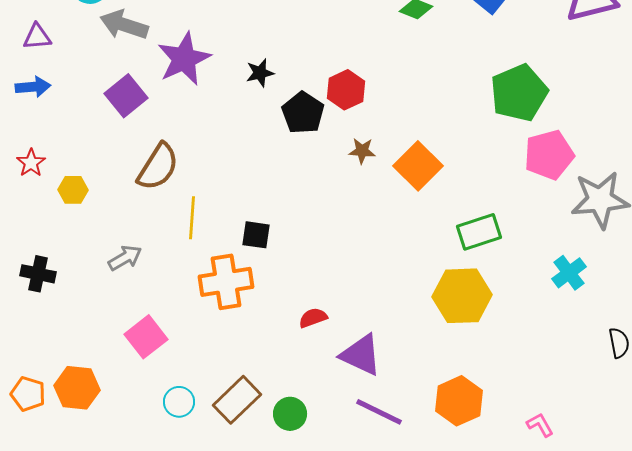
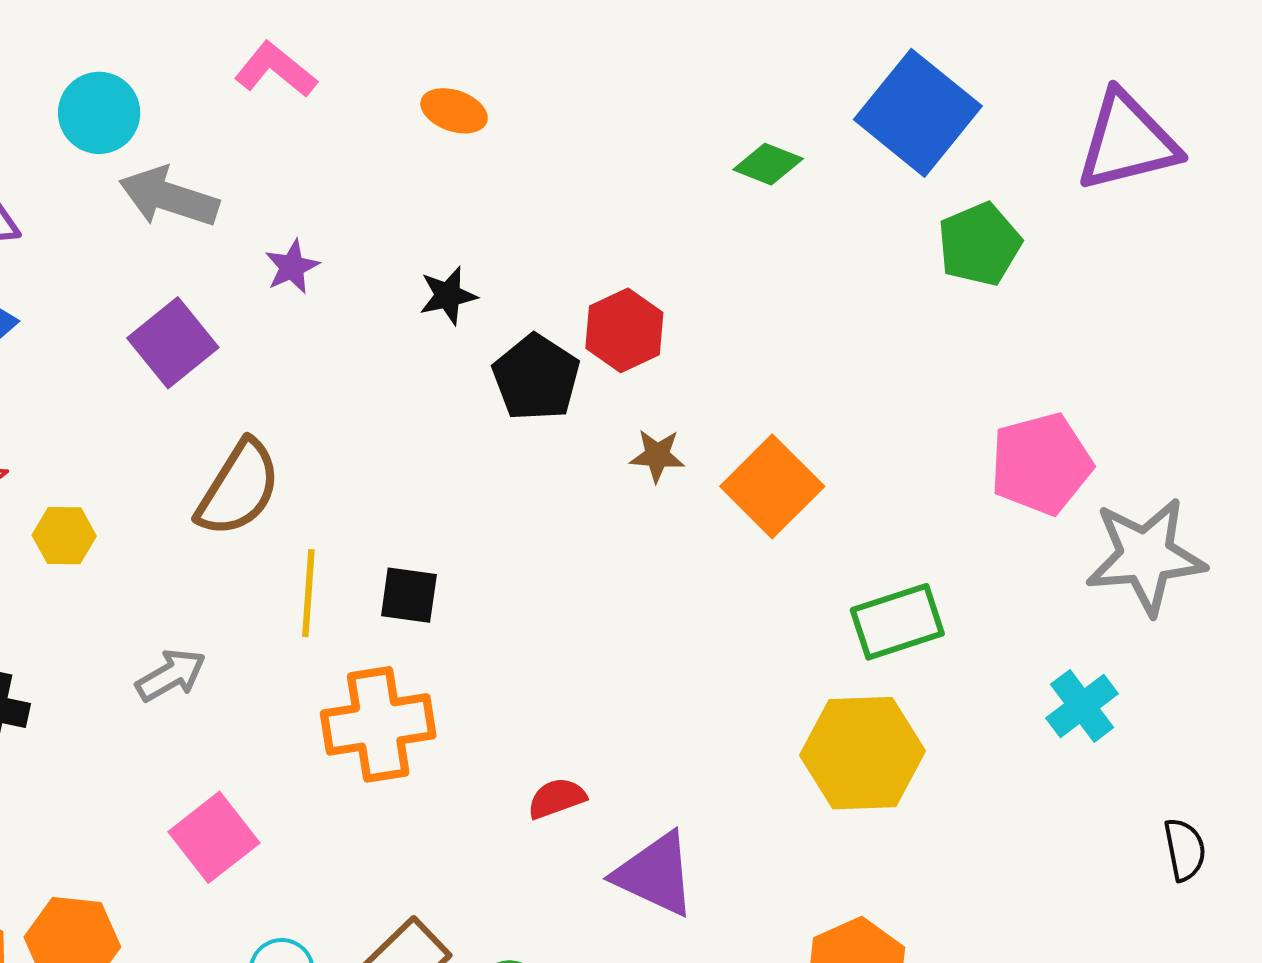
purple star: (184, 59) -> (292, 267), size x0.5
green pentagon: (519, 93) -> (979, 244), moved, size x0.7
black square: (256, 235) -> (409, 595), moved

